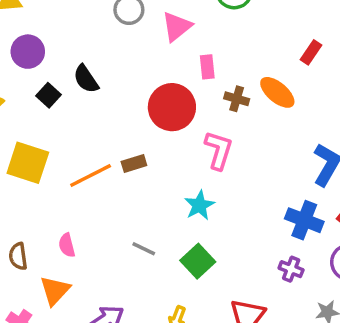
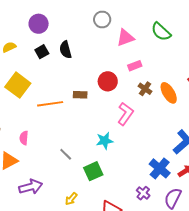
pink rectangle: (207, 67) -> (135, 66), turned 56
red circle: (172, 107) -> (108, 81), size x0.7
brown rectangle: (134, 163) -> (80, 95), moved

